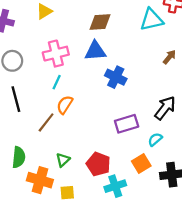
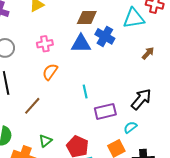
pink cross: (56, 54) -> (45, 44), size x0.7
blue cross: (116, 77) -> (105, 36), moved
cyan line: (57, 82) -> (85, 92), moved, turned -40
orange semicircle: (65, 105) -> (50, 72), moved

